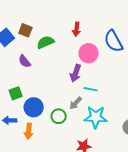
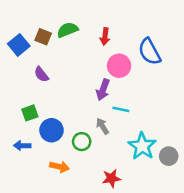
green semicircle: (45, 42) -> (67, 30), moved
gray arrow: (76, 103) -> (102, 126), turned 104
cyan star: (96, 117) -> (142, 146), moved, turned 30
orange arrow: (29, 131) -> (59, 167), moved, turned -84

